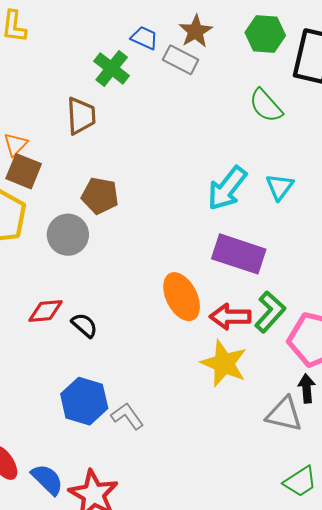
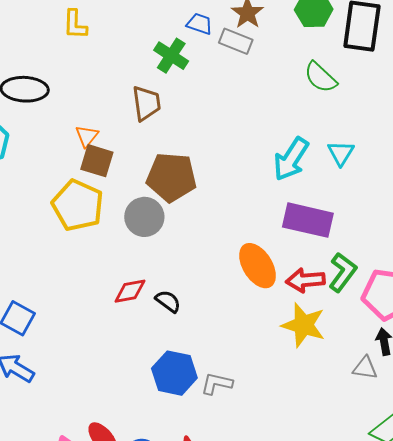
brown pentagon: (100, 196) -> (171, 177), size x1.4
gray triangle: (284, 414) -> (365, 368), size x0.7
gray L-shape: (127, 416) -> (217, 384), turned -36

